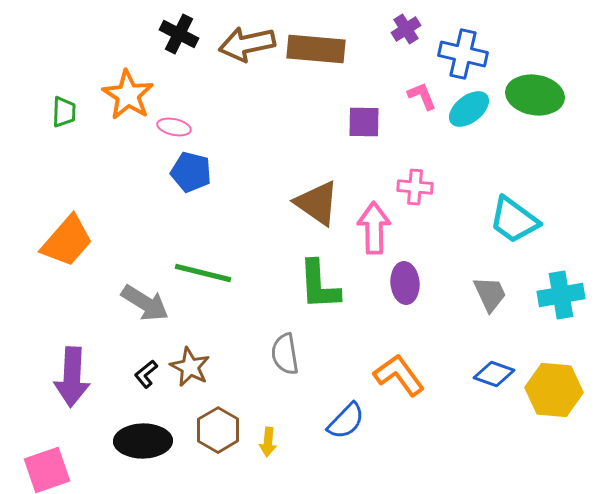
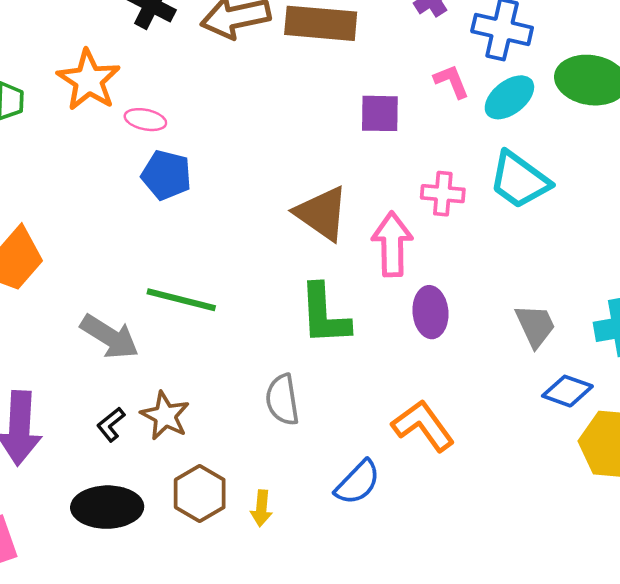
cyan trapezoid: (514, 220) -> (519, 180), moved
blue diamond: (494, 374) -> (567, 391), moved

